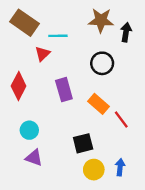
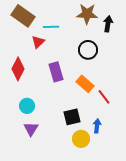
purple triangle: (34, 158) -> (31, 129), turned 42
blue arrow: (120, 167) -> (97, 126), moved

